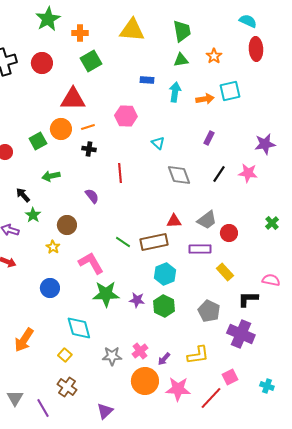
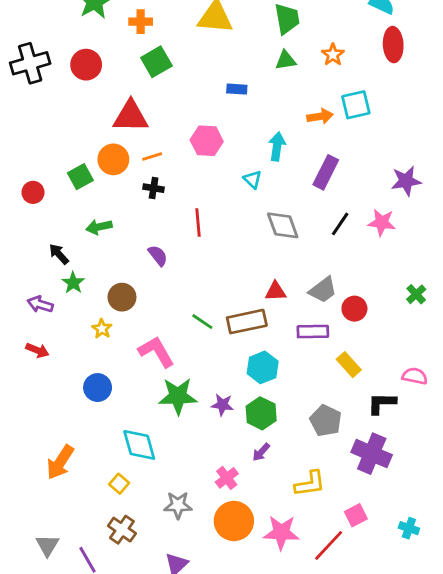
cyan arrow: (175, 92) -> (277, 146), moved
purple rectangle: (209, 138) -> (326, 172), size x1.6
gray star: (112, 356) -> (178, 505), moved
purple arrow: (164, 359) -> (261, 452), moved

